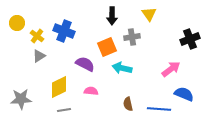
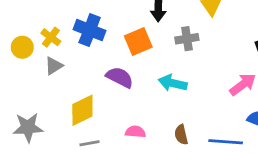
yellow circle: (17, 23) -> (22, 47), moved
orange square: (107, 47) -> (138, 42), moved
pink semicircle: (91, 91) -> (135, 132), moved

